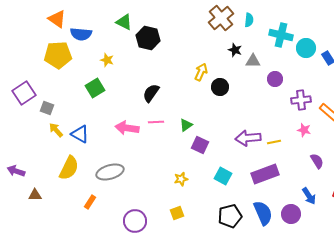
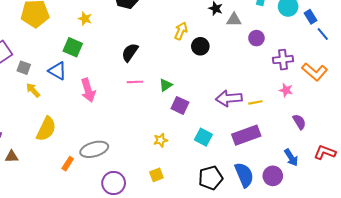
green square: (95, 88) -> (73, 47), turned -36
pink arrow: (127, 128) -> (88, 90), moved, turned -115
blue triangle: (80, 134) -> (57, 71), moved
gray ellipse: (110, 172) -> (94, 149), moved

